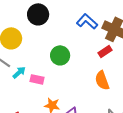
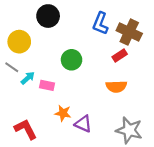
blue L-shape: (87, 21) -> (100, 23), turned -110
orange semicircle: (102, 80) -> (116, 86), turned -72

